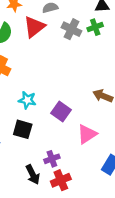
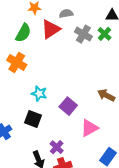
green cross: (95, 27) -> (104, 34), turned -32
purple cross: (52, 159) -> (57, 147), turned -32

